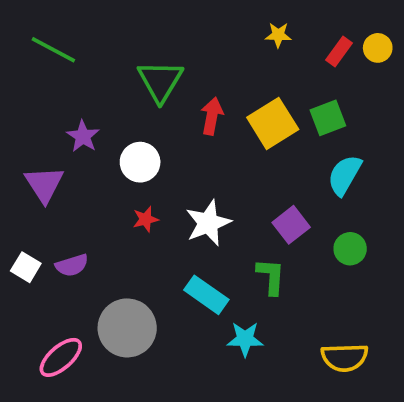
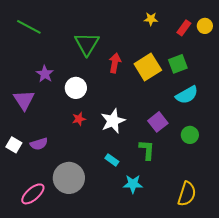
cyan semicircle: (345, 175) -> (187, 95), turned -150
cyan rectangle: (206, 295) -> (112, 160), size x0.6
yellow semicircle: (345, 357) -> (187, 194), turned -70

